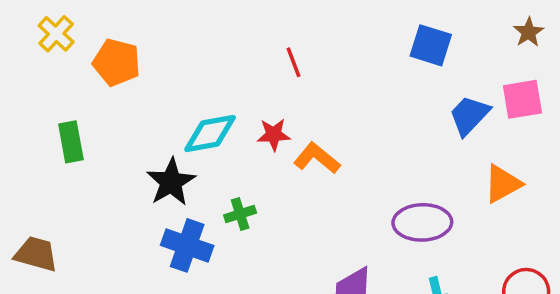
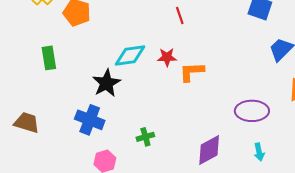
orange L-shape: (317, 158) -> (192, 72), turned -44
green cross: (240, 214) -> (145, 137), moved
blue cross: (187, 245) -> (90, 120), moved

